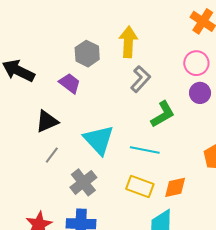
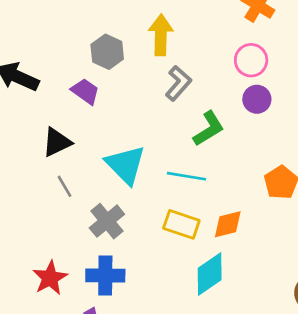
gray line: (52, 155) -> (65, 186), turned -66

